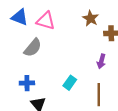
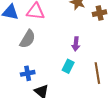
purple arrow: (101, 61) -> (76, 44), moved

